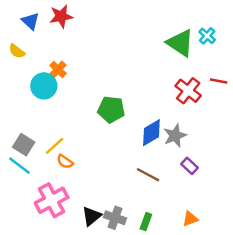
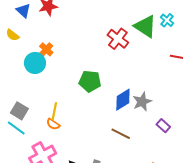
red cross: (188, 91) -> (118, 39), moved
yellow line: (55, 146) -> (54, 111), moved, turned -36
purple rectangle: (190, 166) -> (163, 126), moved

